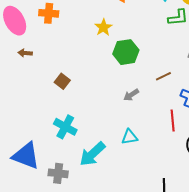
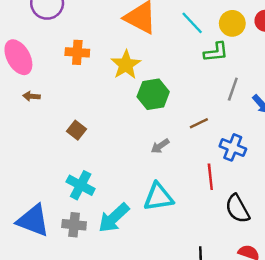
orange cross: (49, 13) -> (77, 52), moved
yellow star: (103, 27) -> (126, 65), size x1.4
cyan triangle: (130, 137) -> (158, 197), size x1.5
gray cross: (58, 173) -> (74, 225), moved

